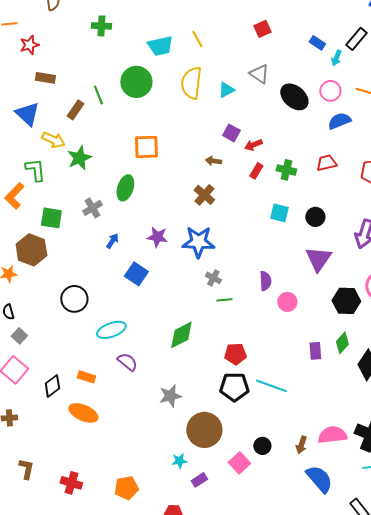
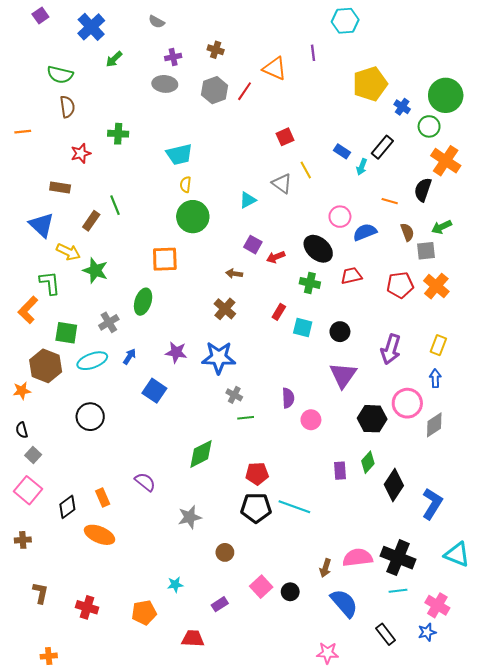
yellow line: (197, 39) -> (306, 170), moved
red star: (29, 45) -> (81, 153), moved
green circle: (136, 82) -> (193, 217), moved
yellow semicircle: (191, 83) -> (186, 184), moved, size x0.5
pink circle: (330, 91) -> (340, 217), moved
black ellipse: (294, 97) -> (318, 249), moved
green star: (79, 158) -> (95, 270), turned -30
red rectangle: (256, 171) -> (279, 312), moved
cyan ellipse: (111, 330) -> (92, 361), moved
orange rectangle: (86, 377) -> (103, 497), turned 48
brown circle: (204, 430) -> (225, 552), size x0.5
black circle: (262, 446) -> (290, 592), moved
cyan star: (179, 461) -> (175, 585), moved

